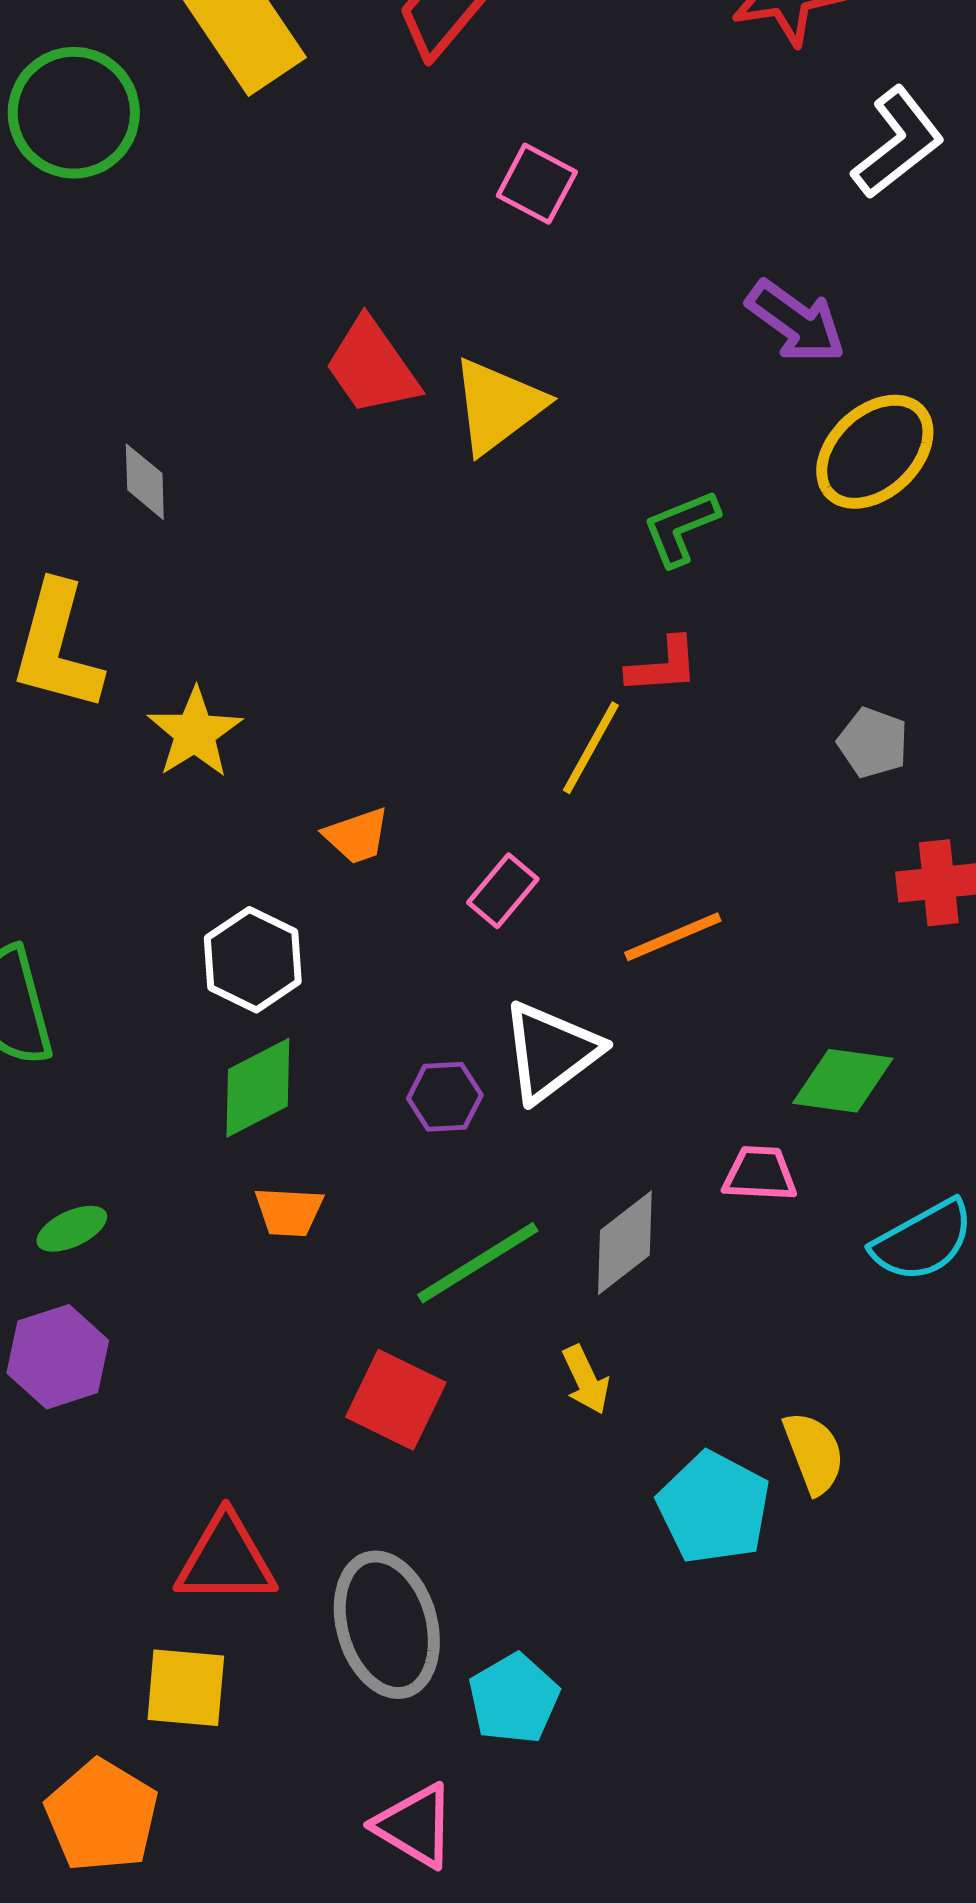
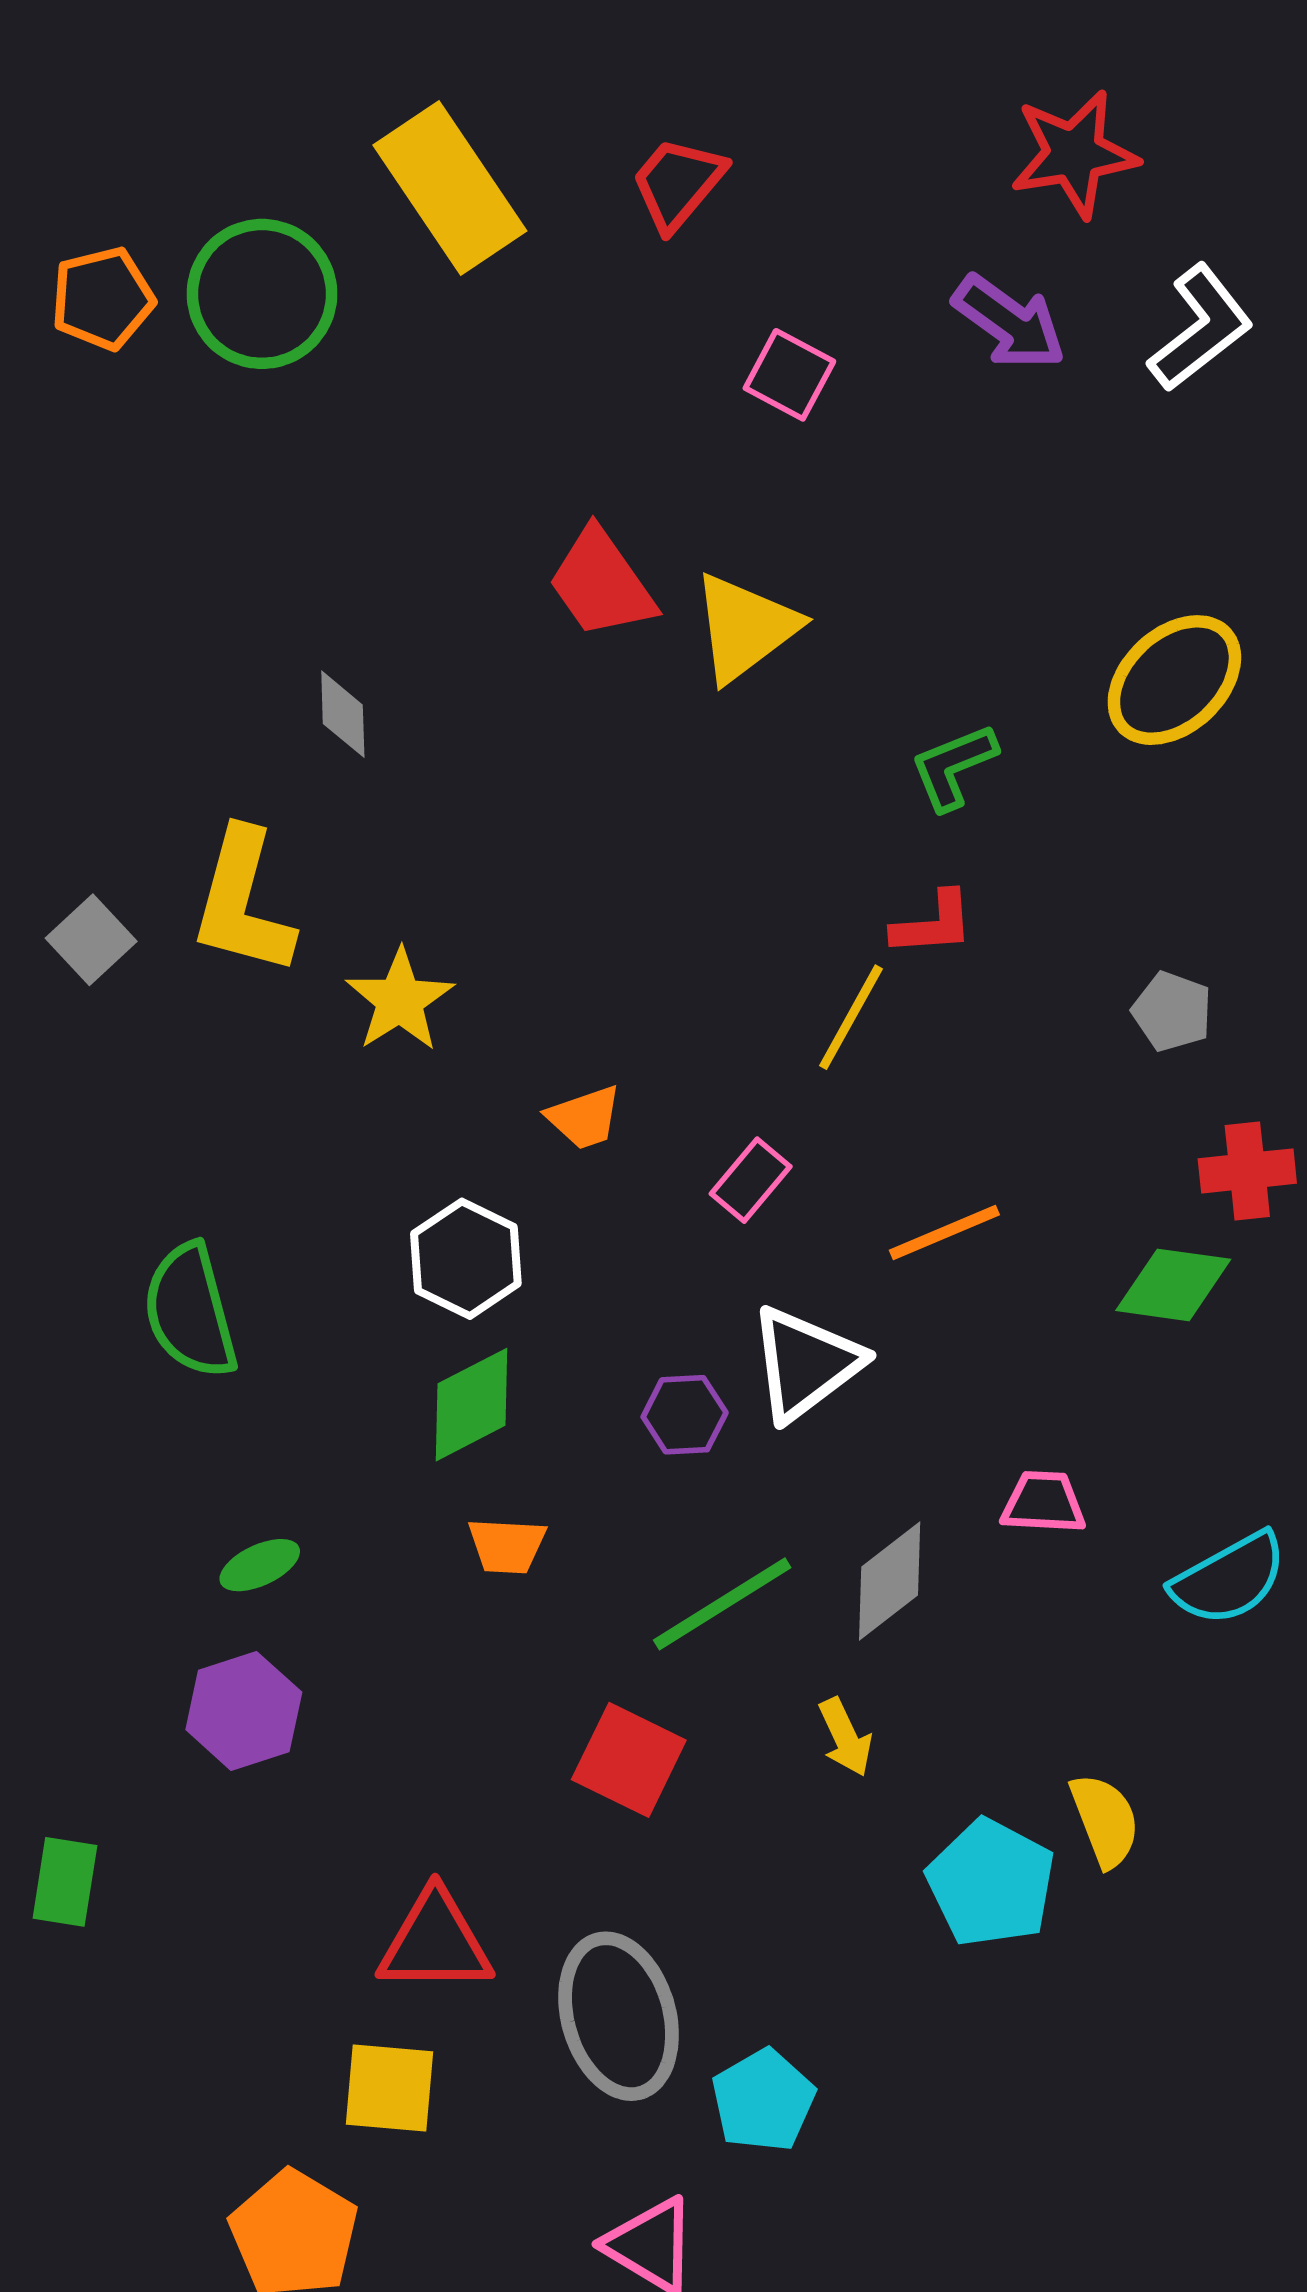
purple arrow: (796, 322) -> (1009, 322), moved
green diamond: (843, 1081) -> (1173, 1285), moved

